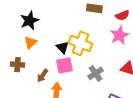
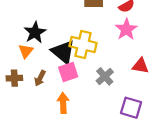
black star: (29, 21) -> (35, 32), moved
black triangle: (62, 47) -> (63, 52), size x1.6
brown arrow: (43, 75) -> (40, 78), moved

